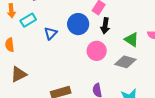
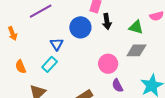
cyan rectangle: (28, 20) -> (50, 64), moved
pink circle: (97, 51) -> (108, 64), moved

